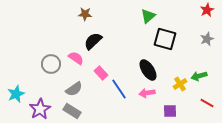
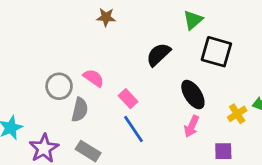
black semicircle: (93, 41) -> (158, 54), moved
gray semicircle: (74, 89) -> (80, 110), moved, turned -42
blue line: (119, 89) -> (134, 129), moved
pink arrow: (147, 93) -> (192, 126), turned -56

